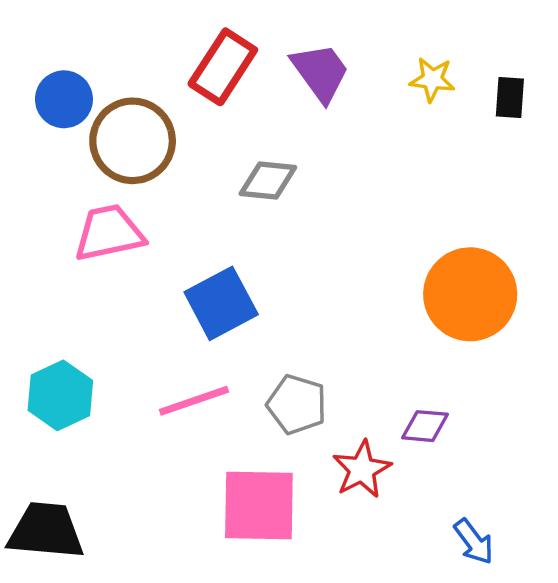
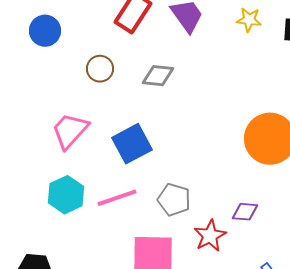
brown circle: (133, 141) -> (100, 69), moved, size x0.6
pink trapezoid: (109, 233) -> (70, 131), moved, turned -36
cyan hexagon: (60, 395) -> (66, 195), moved

